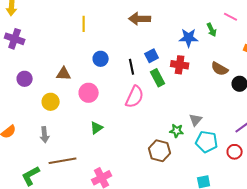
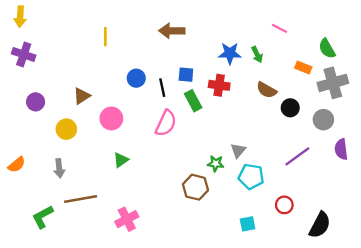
green arrow: (212, 30) -> (257, 54), moved
blue square: (152, 56) -> (186, 75), turned 32
blue circle: (101, 59) -> (136, 78), moved
brown triangle: (64, 74) -> (82, 96), turned -35
red circle: (235, 152) -> (284, 205), moved

